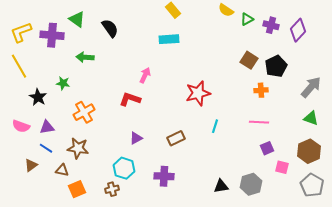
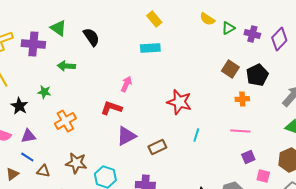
red star: (198, 93) -> (179, 102), turned 30
purple triangle: (136, 138) -> (126, 136), moved, size x1.5
brown star: (78, 148) -> (76, 163), moved
brown triangle: (62, 170) -> (43, 171), moved

